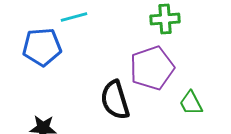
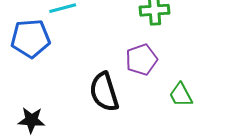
purple pentagon: (152, 68) -> (141, 60), size x0.7

